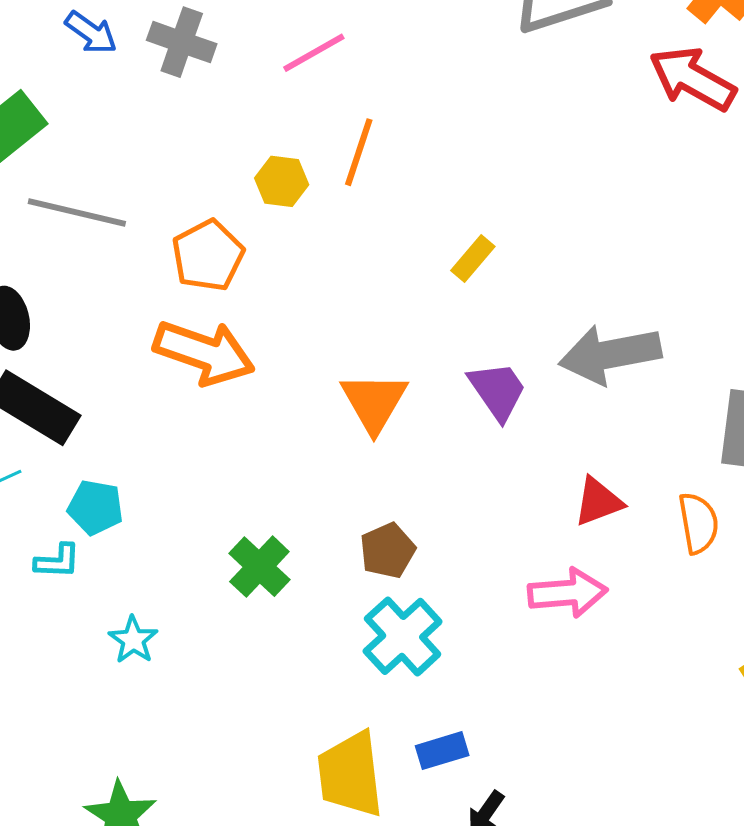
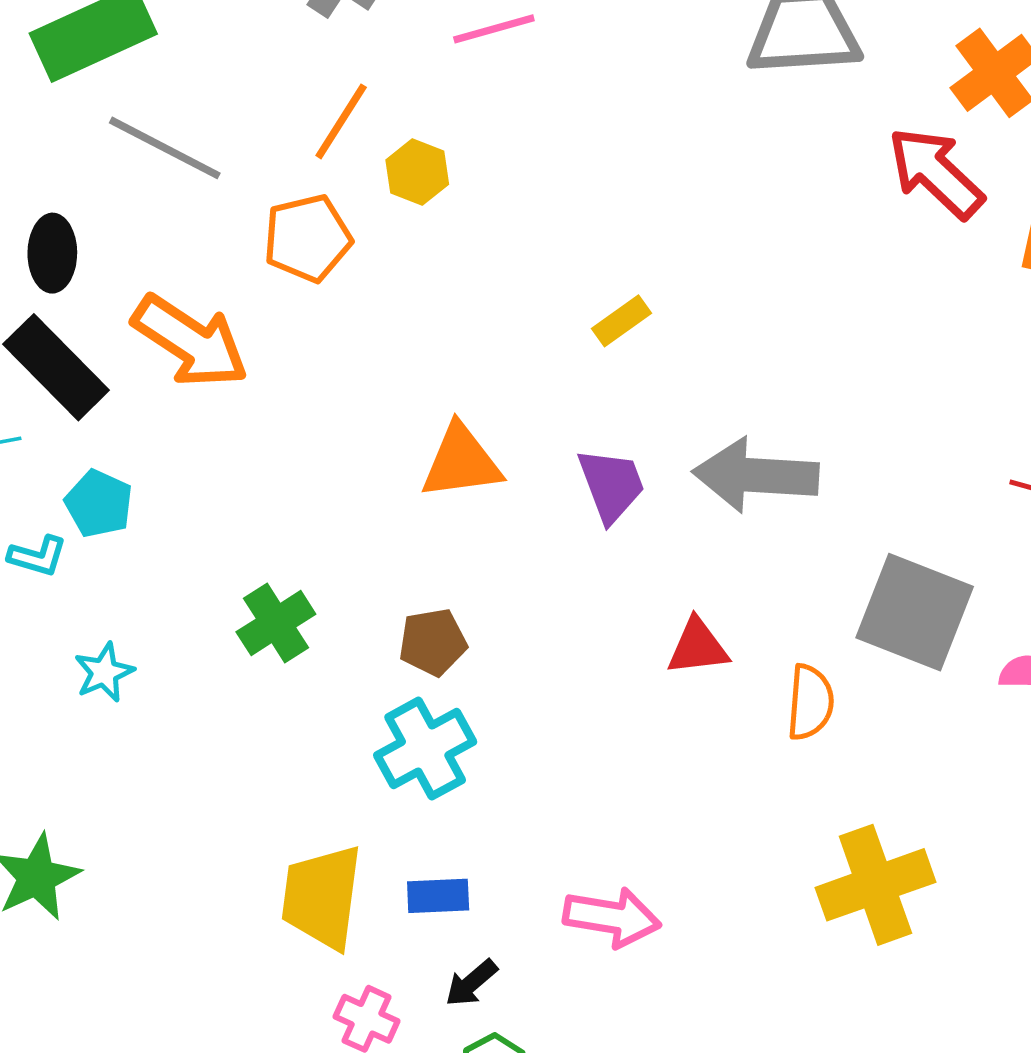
orange line: (359, 152) -> (341, 121), moved
orange arrow: (204, 353) -> (190, 341), moved
orange triangle: (374, 402) -> (461, 462), turned 38
pink arrow: (568, 593) -> (612, 917), moved

